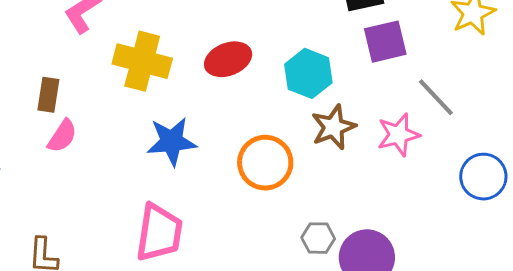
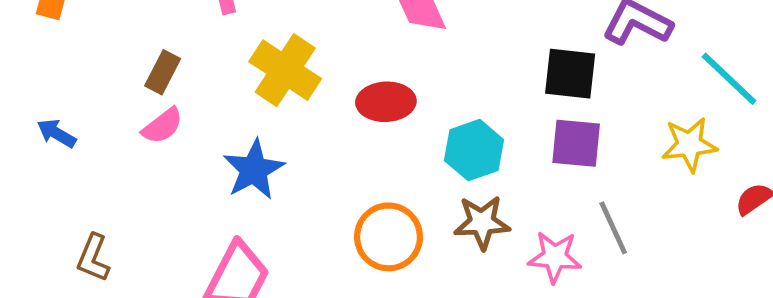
blue star: (172, 141) -> (254, 170), moved, turned 30

